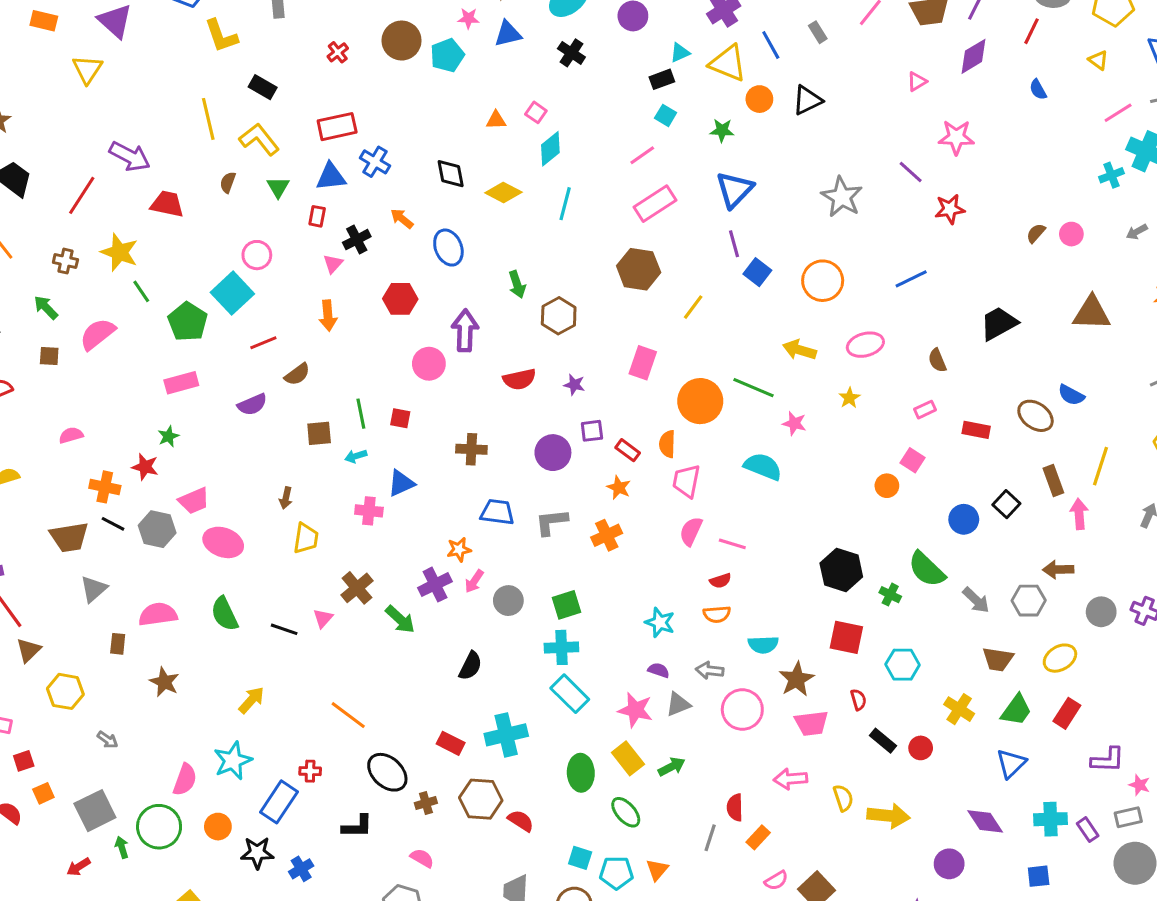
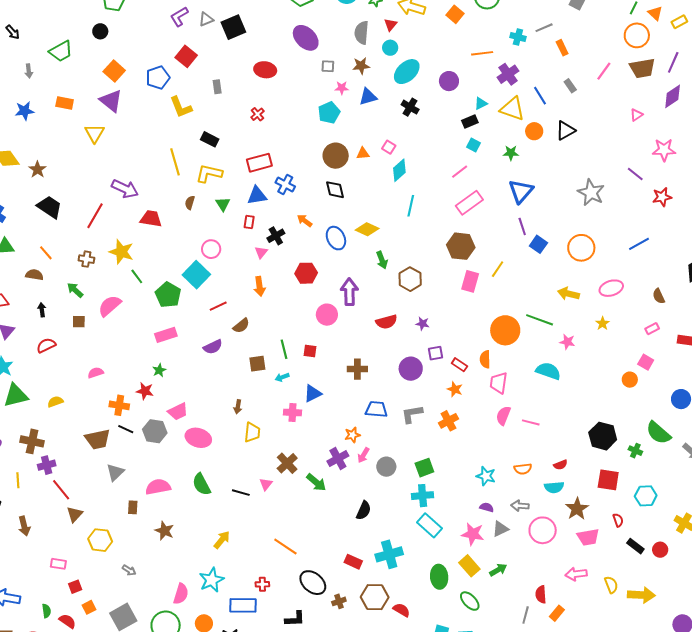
brown circle: (402, 41) -> (336, 156), moved
yellow L-shape: (259, 139) -> (209, 173), turned -36
yellow diamond: (503, 193) -> (367, 229), moved
pink rectangle: (643, 363) -> (470, 281), moved
red semicircle: (720, 581) -> (560, 465), moved
blue rectangle: (279, 802) -> (243, 605), turned 60

